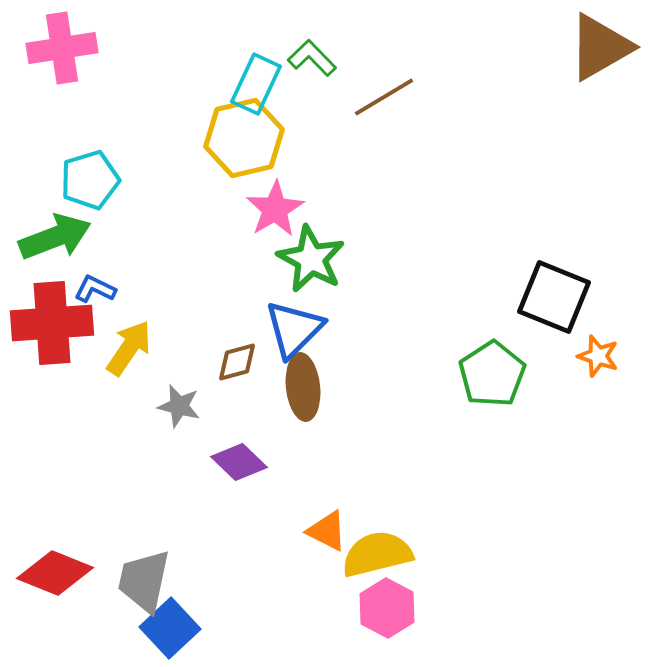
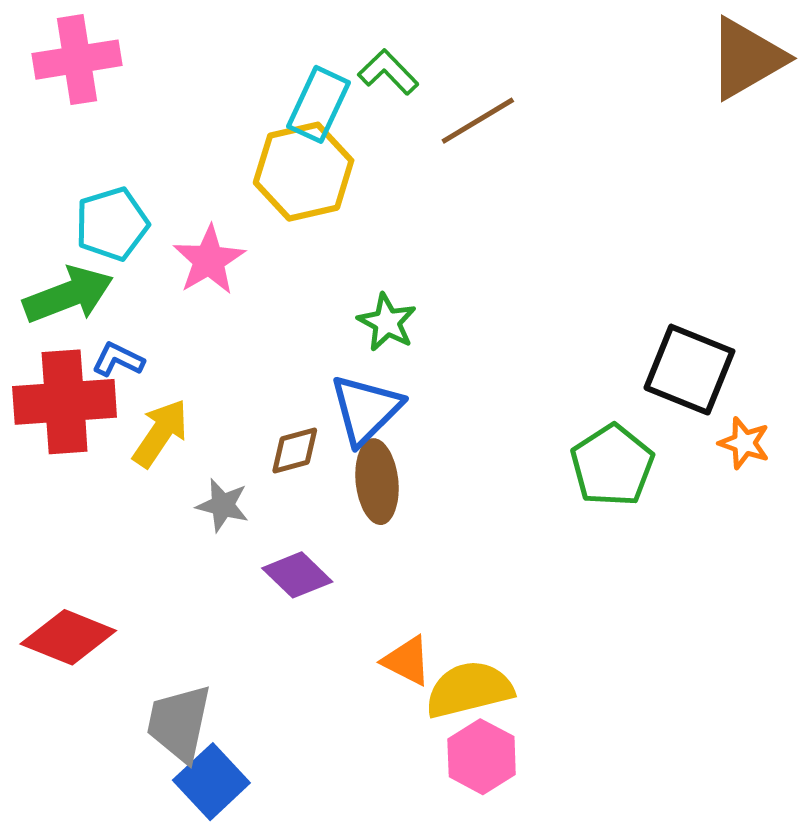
pink star: (275, 209) -> (209, 260), moved
green star: (311, 259) -> (387, 322), size x0.7
red diamond: (55, 573) -> (68, 637), moved

